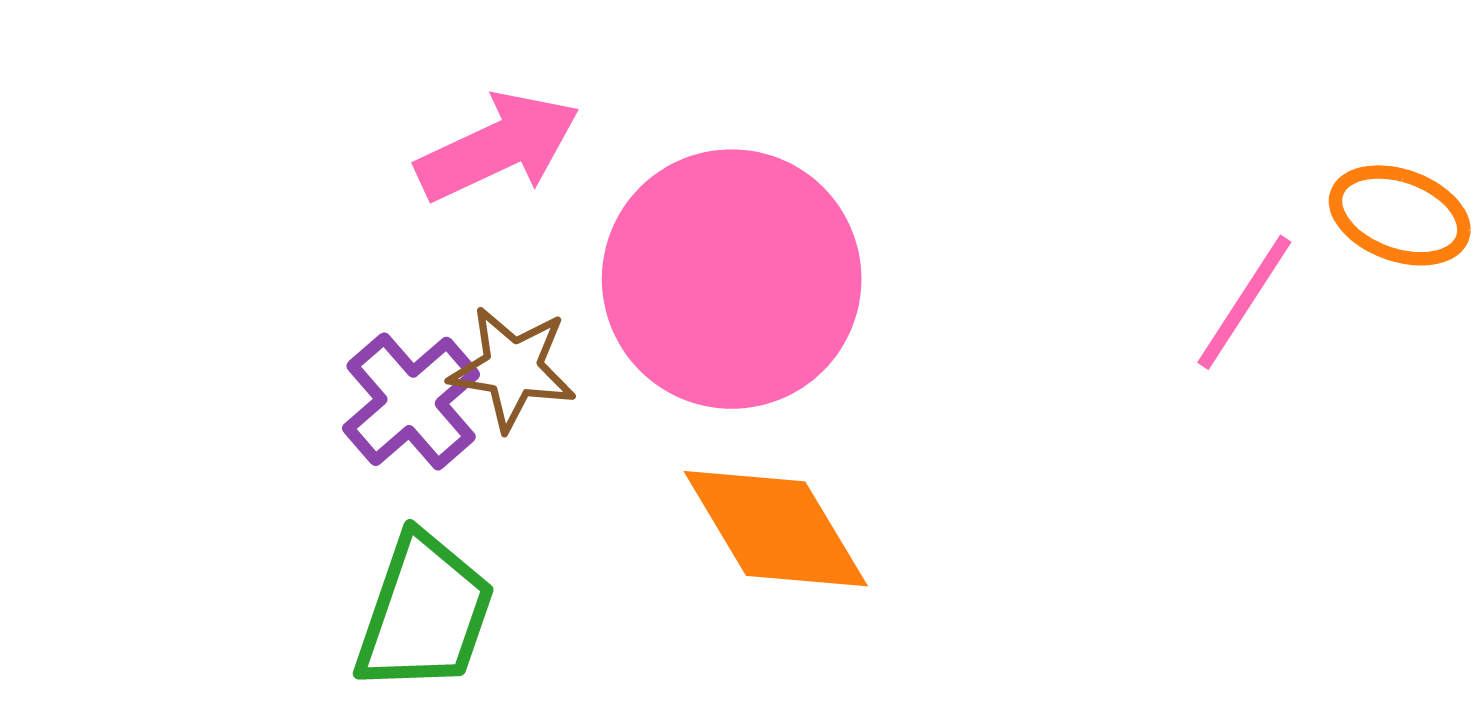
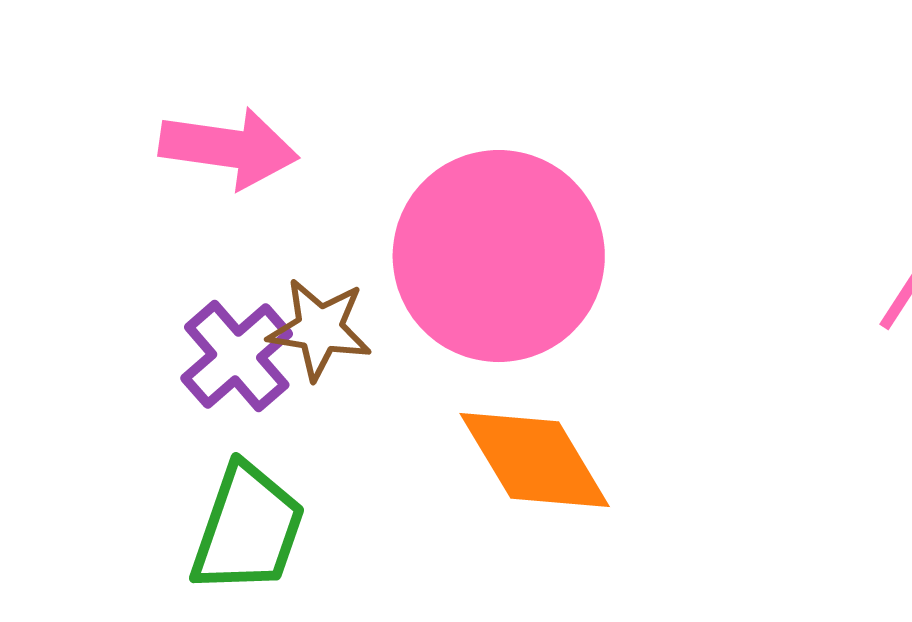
pink arrow: (498, 147) -> (229, 148), moved, turned 33

